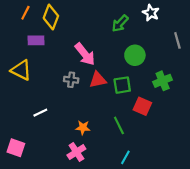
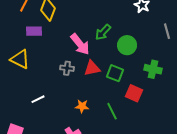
green arrow: (120, 23) -> (103, 32), moved
green cross: (163, 81) -> (153, 69), turned 36
green square: (122, 85) -> (115, 73), turned 30
orange star: (83, 128) -> (82, 106), moved

